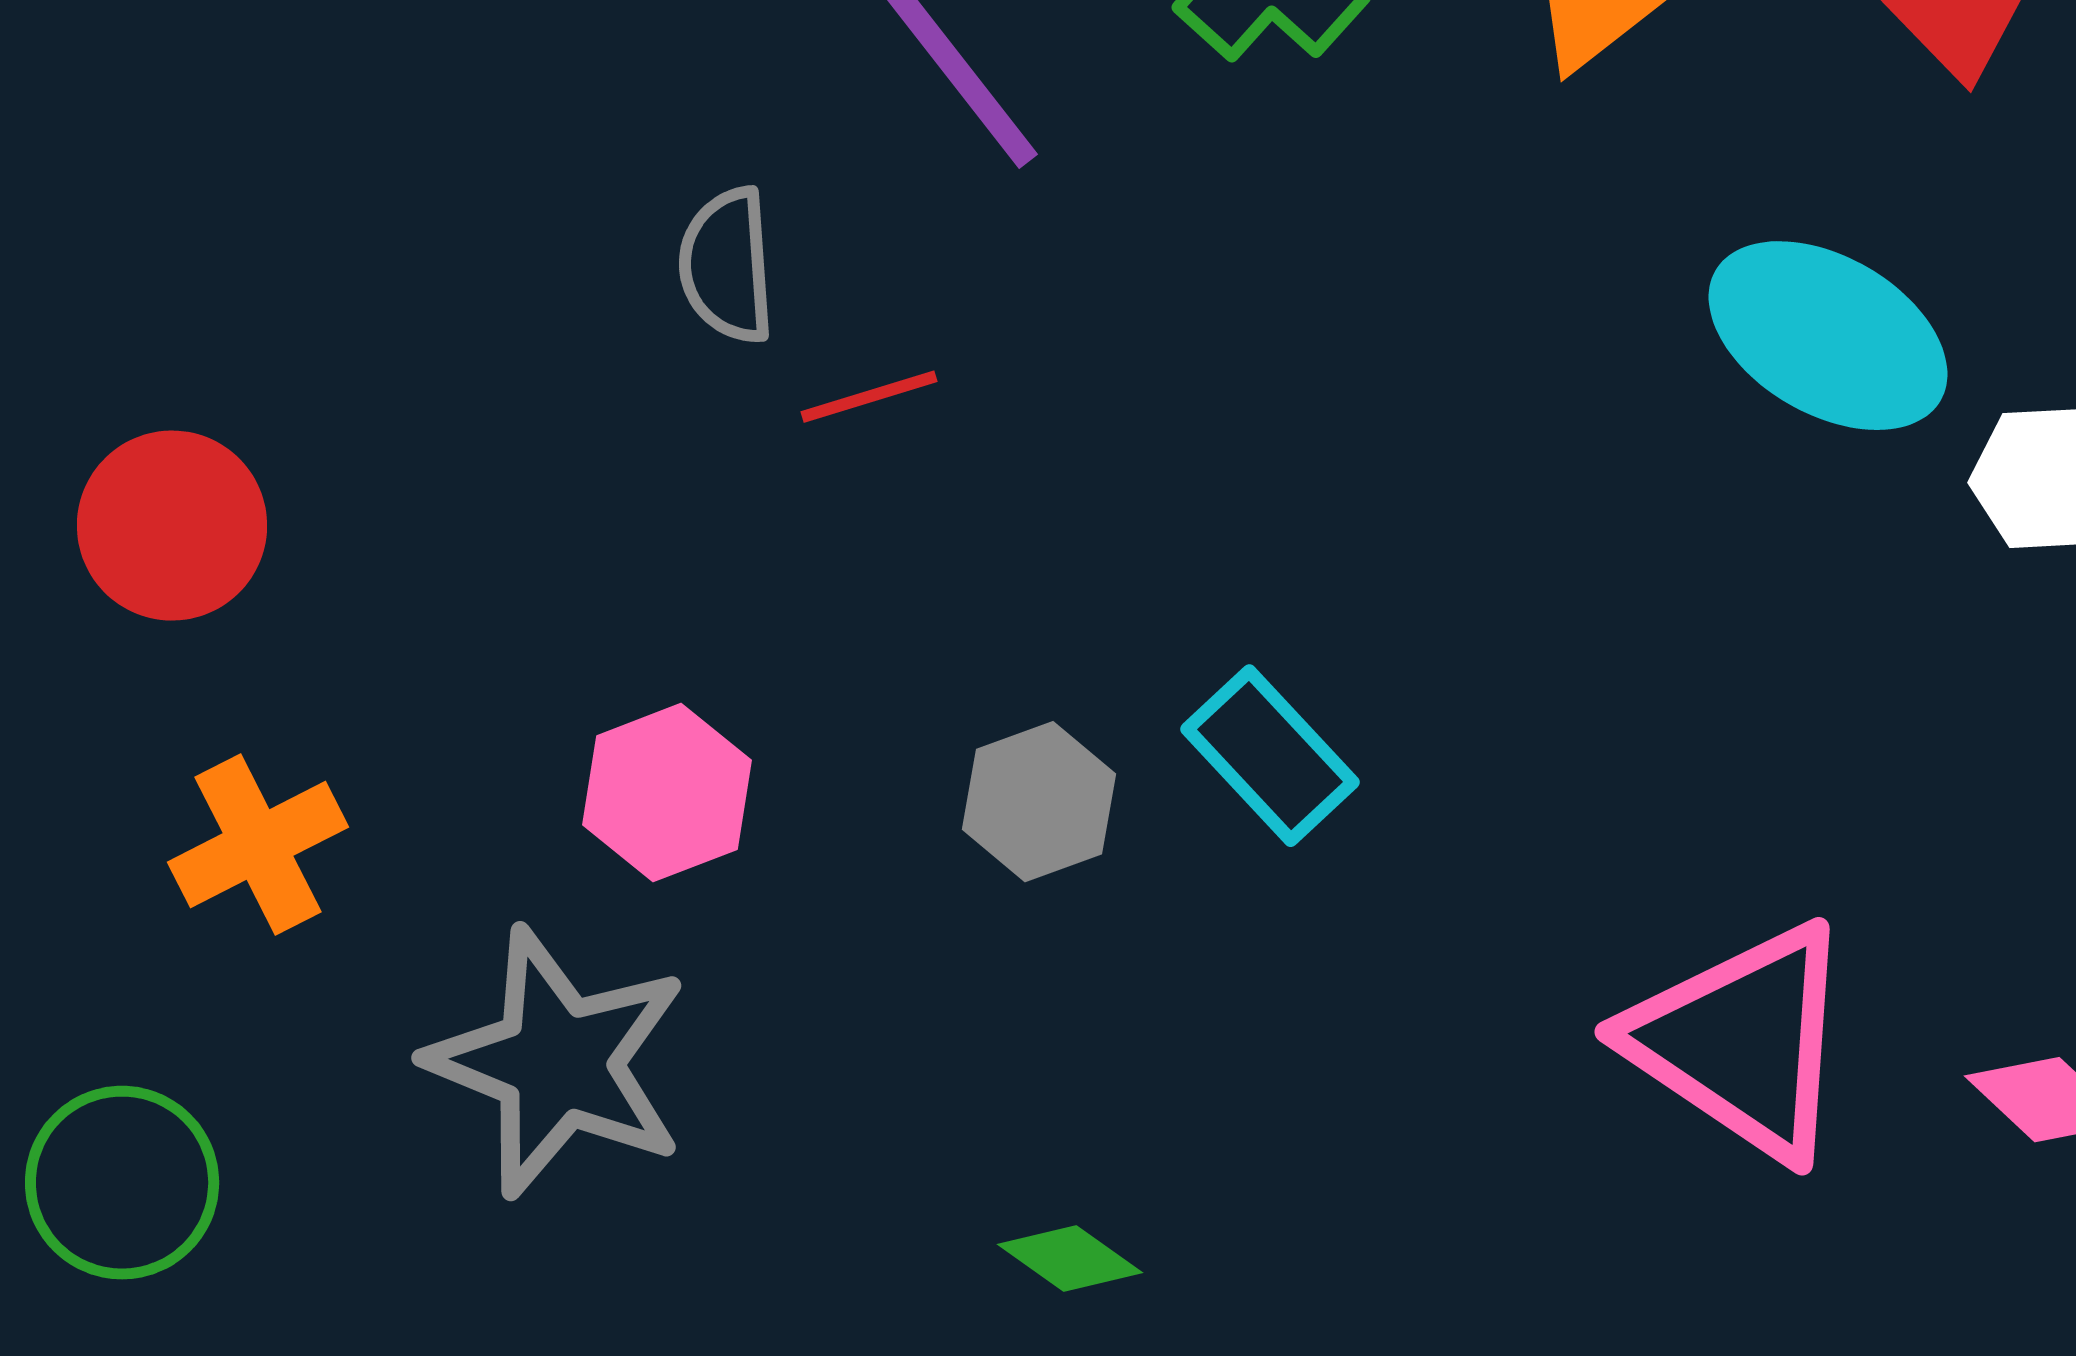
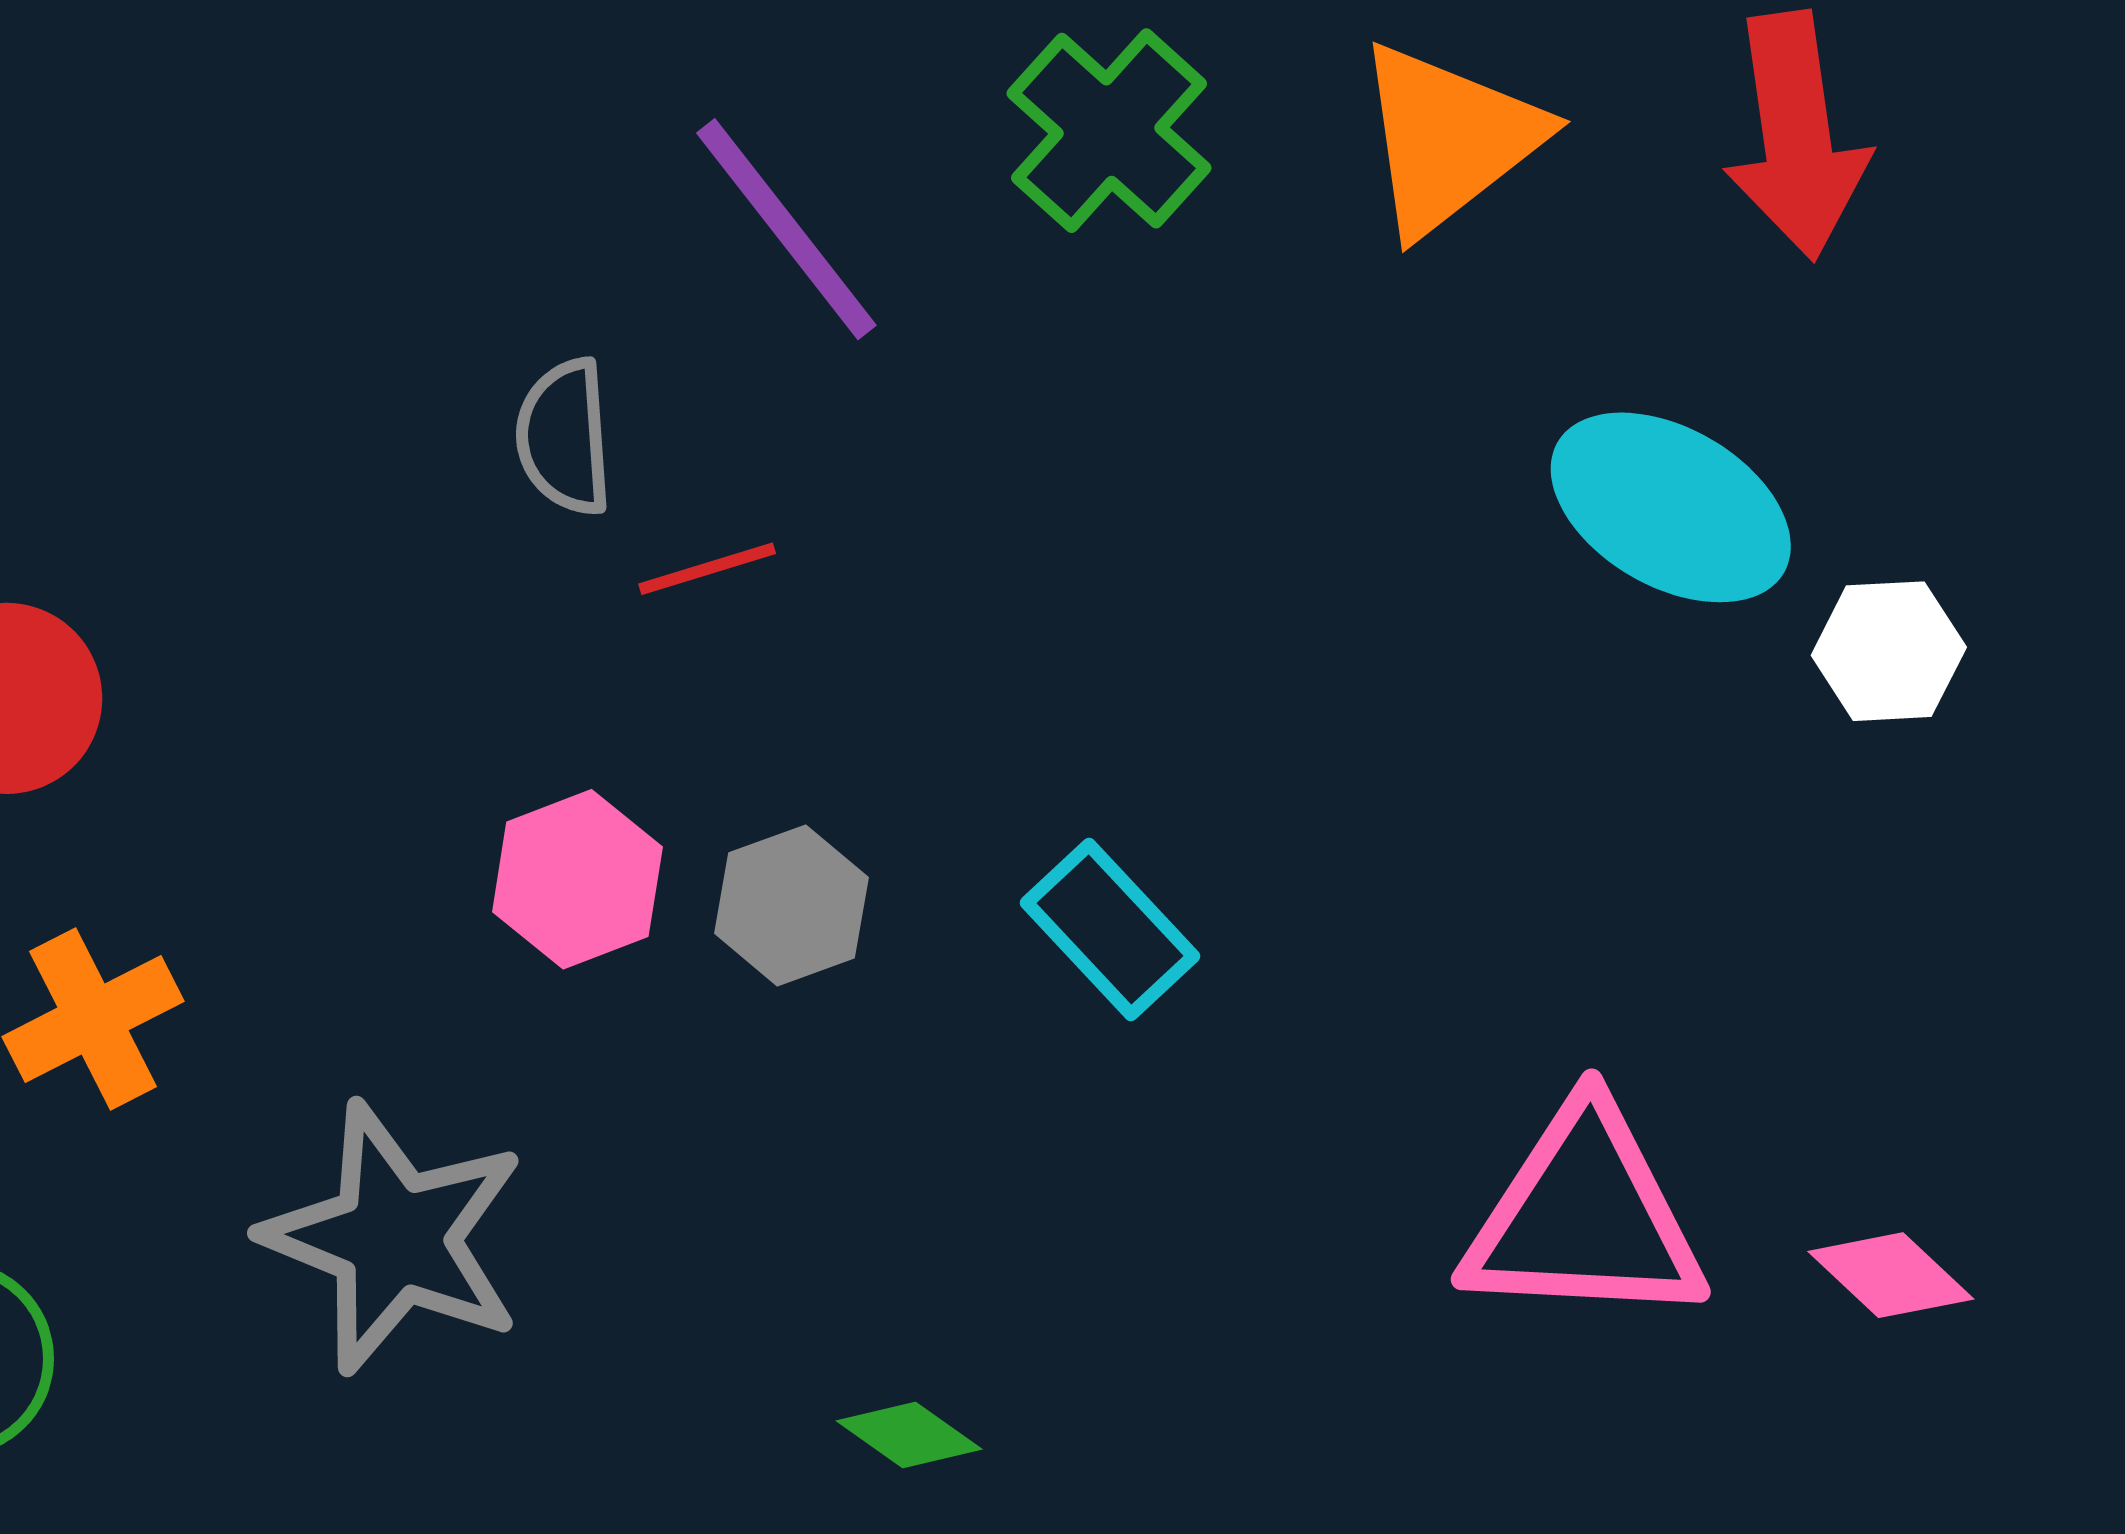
pink hexagon: (667, 793) -> (577, 879), moved
gray hexagon: (1039, 802) -> (791, 905), moved
pink triangle: (1742, 1042) -> (1584, 1217), turned -31

